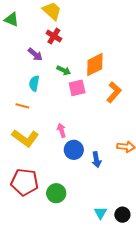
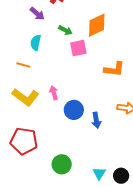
orange L-shape: (114, 92) -> (114, 69), moved, turned 55
pink arrow: (61, 130) -> (54, 93), moved
green circle: (56, 193) -> (62, 164), moved

